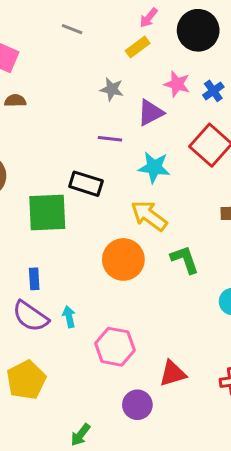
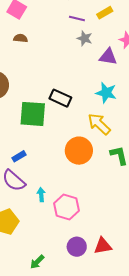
purple triangle: (151, 113) -> (108, 57), turned 30
purple line: (110, 139) -> (77, 19), moved
blue rectangle: (34, 279) -> (19, 156), turned 56
cyan arrow: (69, 317) -> (41, 195), moved
red triangle: (173, 373) -> (103, 246), moved

